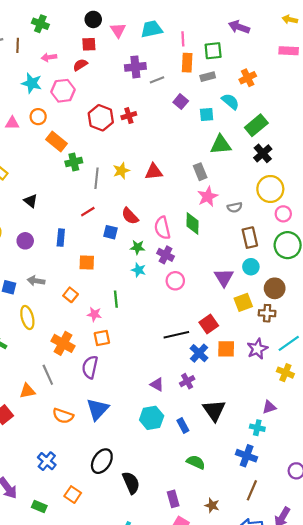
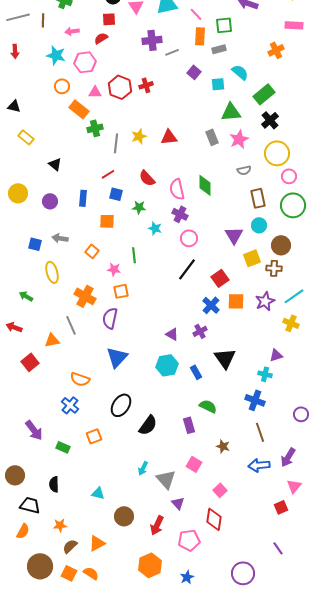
pink line: (183, 39) -> (196, 14), turned -40
orange cross: (248, 78) -> (276, 50), moved
pink triangle: (12, 123) -> (95, 92), moved
pink star: (208, 197) -> (239, 139), moved
blue square: (110, 232) -> (116, 194), moved
green star: (137, 247) -> (139, 207), moved
black line: (176, 335) -> (187, 269), moved, turned -40
orange semicircle: (63, 416) -> (80, 379), moved
black semicircle: (131, 483) -> (148, 425), turned 60
brown line: (252, 490) -> (260, 432), turned -42
orange square: (73, 495) -> (94, 436), turned 35
purple rectangle: (173, 499) -> (189, 425), moved

